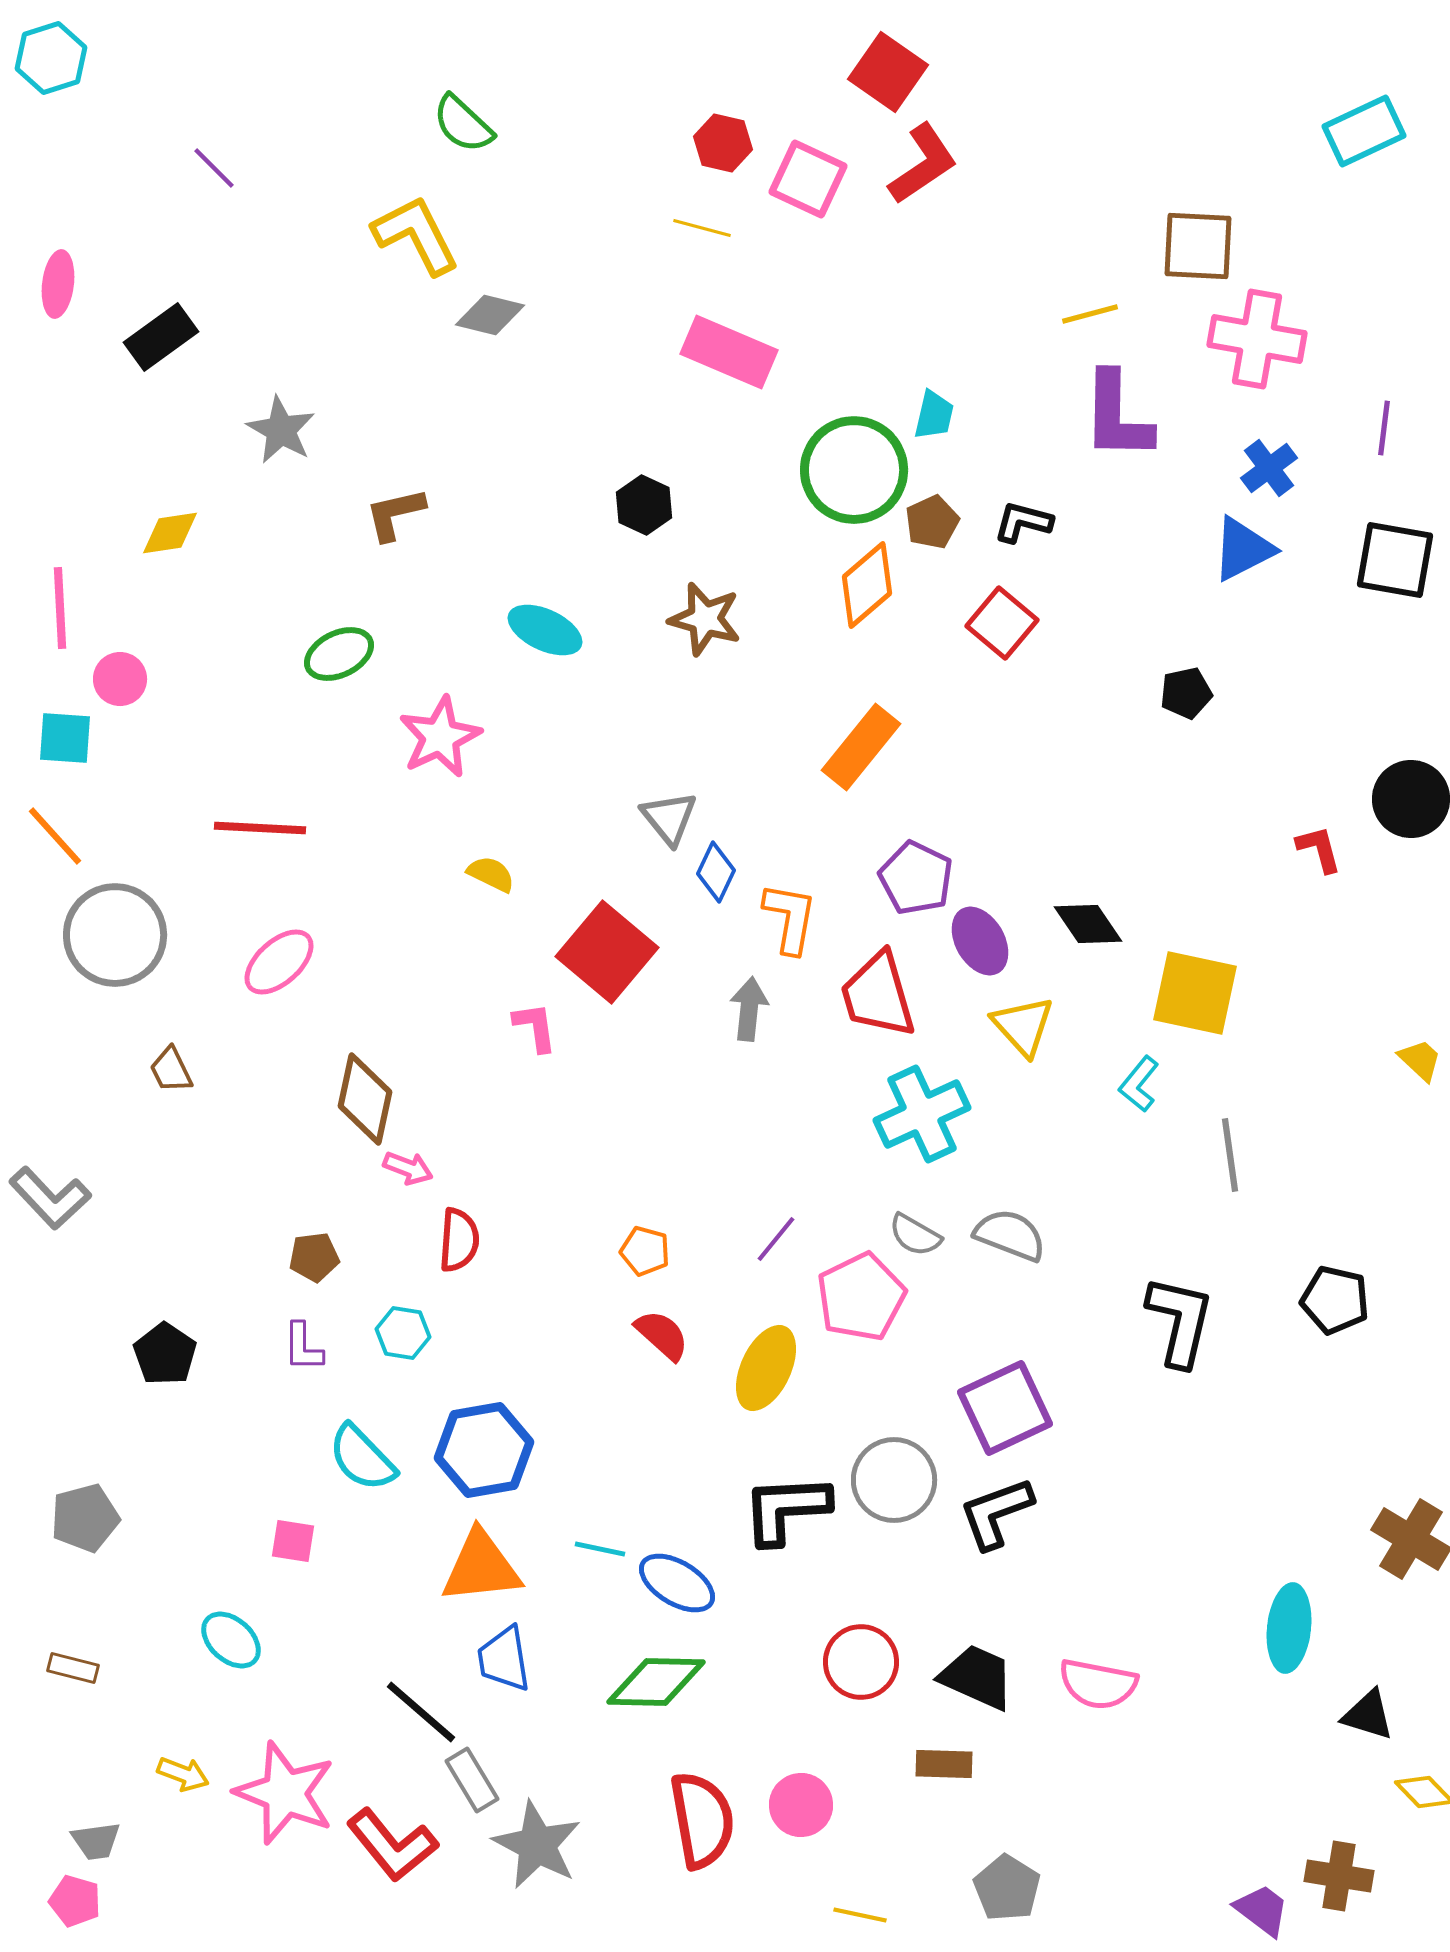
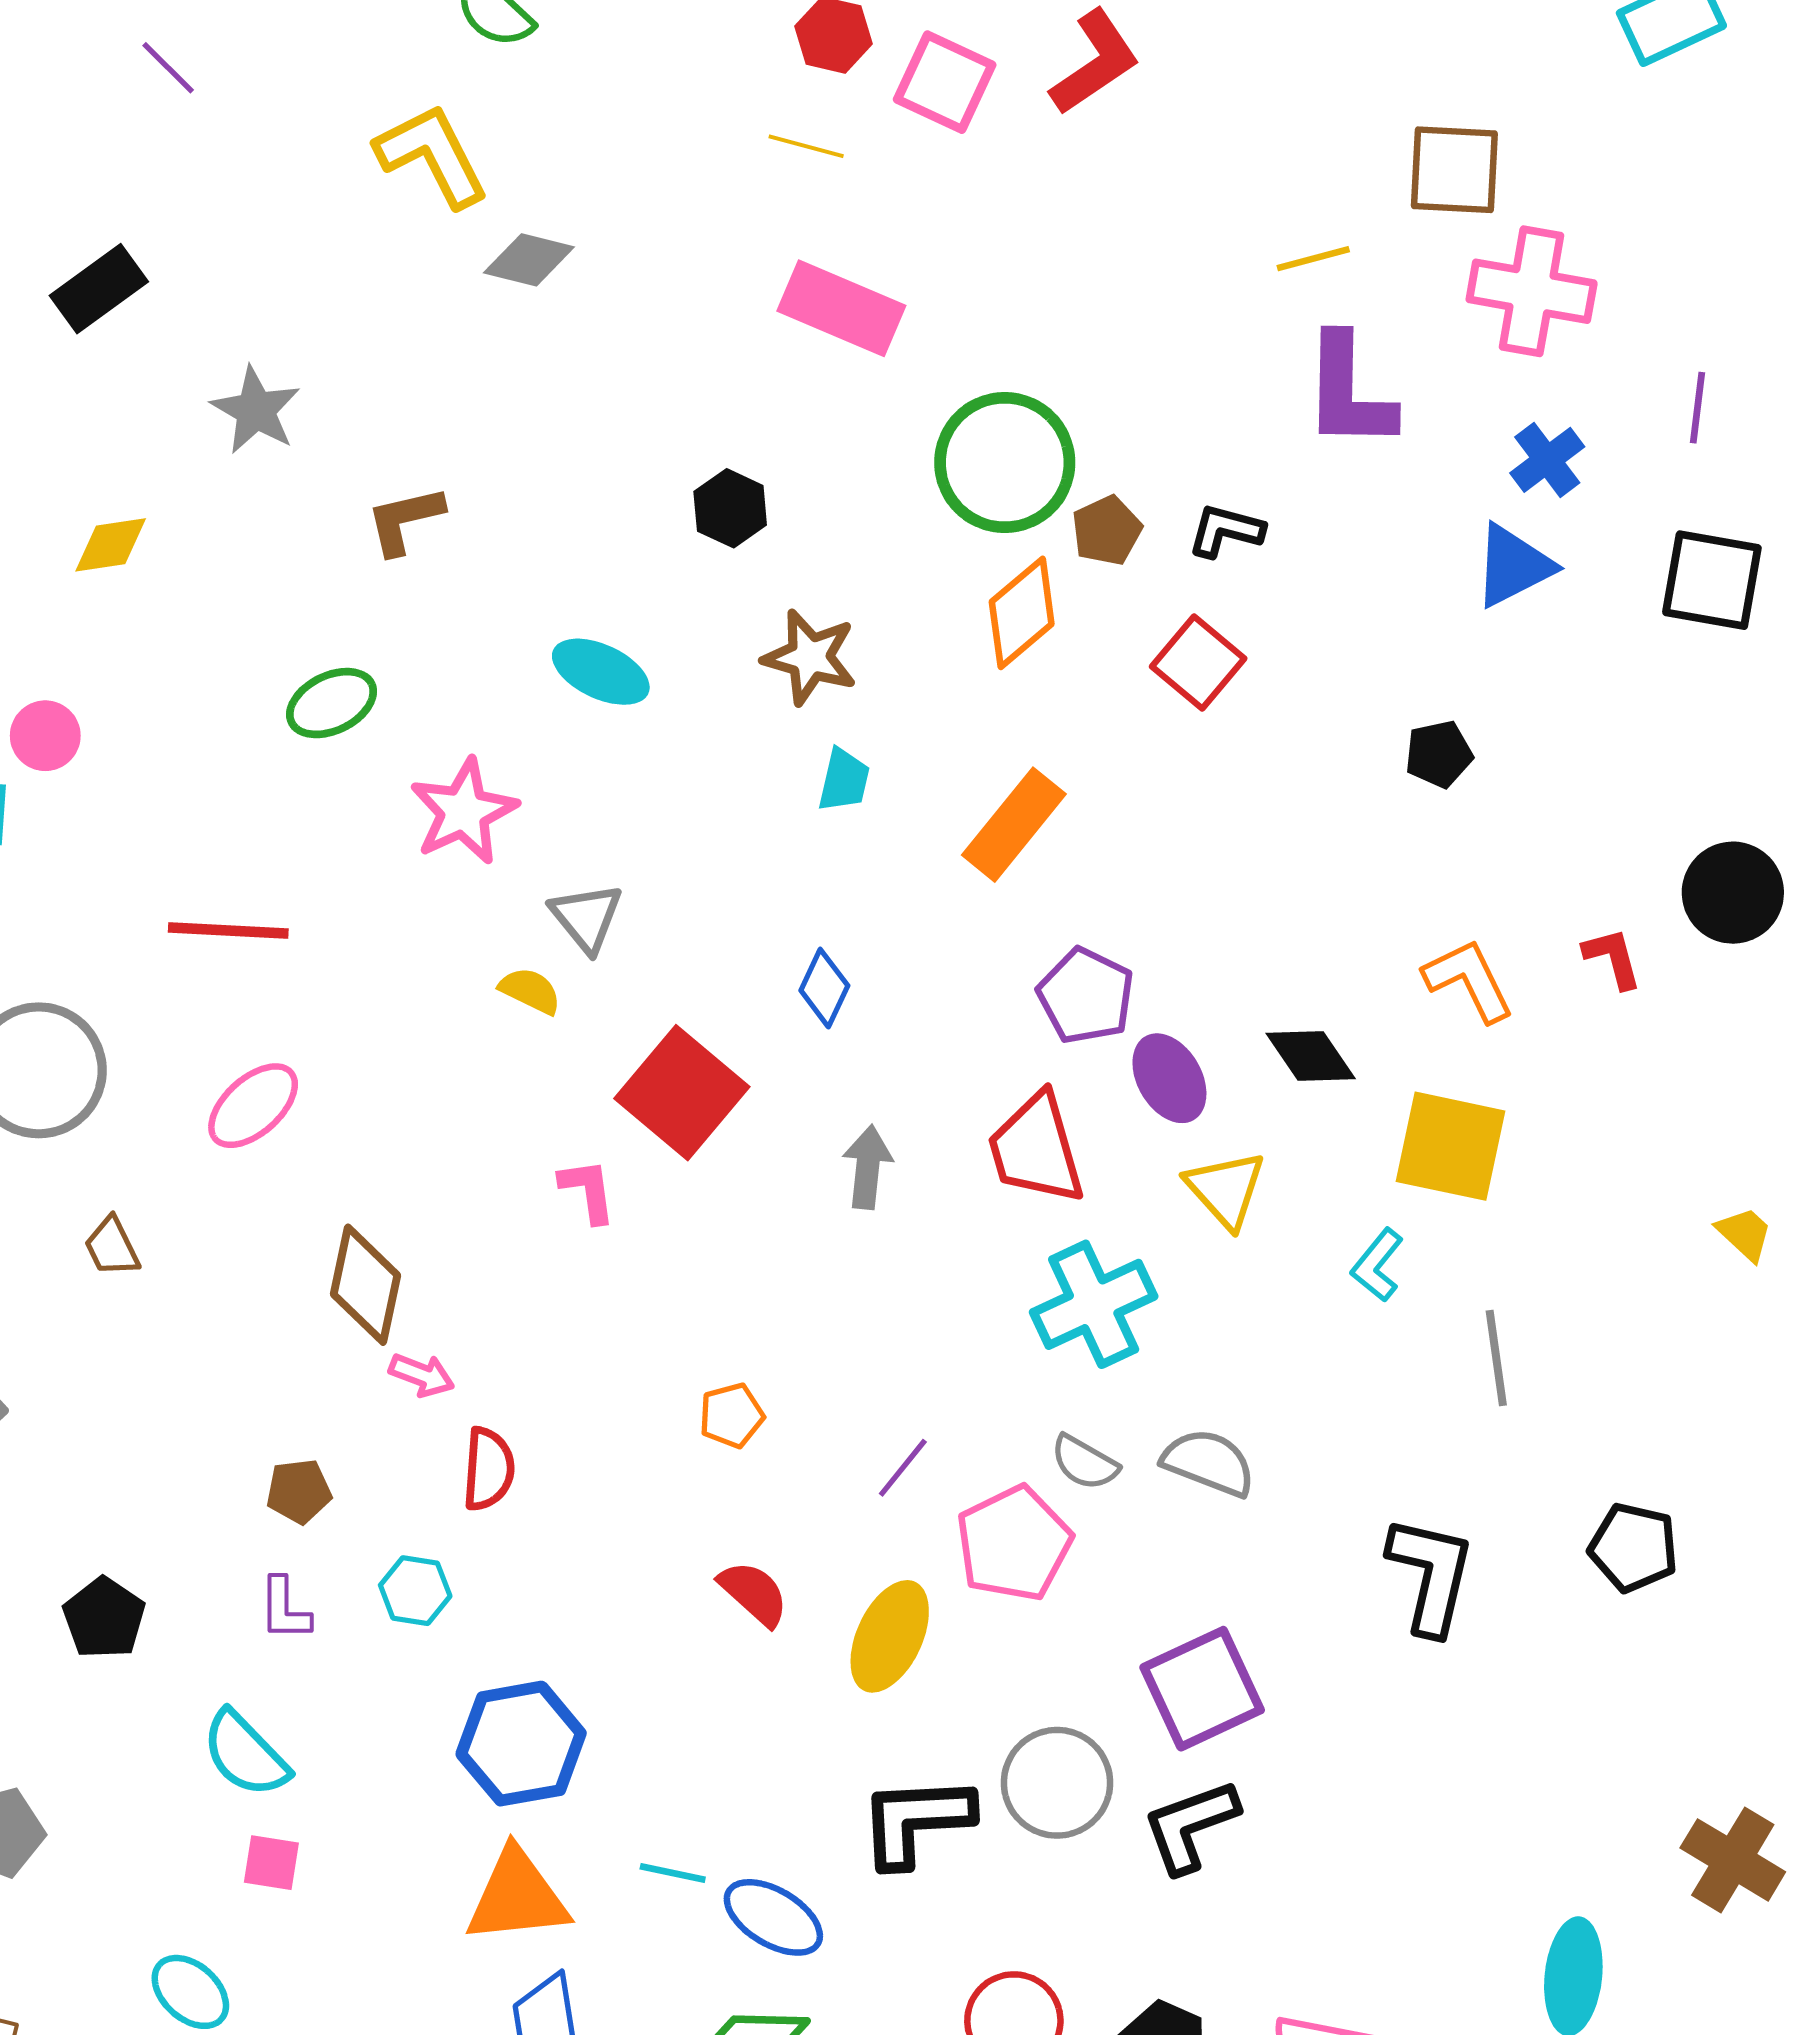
cyan trapezoid: (934, 415) -> (844, 780), moved
gray triangle: (669, 818) -> (586, 917), moved
orange L-shape: (790, 918) -> (1469, 980), moved, turned -36
orange pentagon: (645, 1251) -> (732, 1415), moved, turned -30
cyan semicircle: (362, 1458) -> (245, 1754), moved

